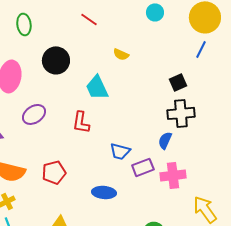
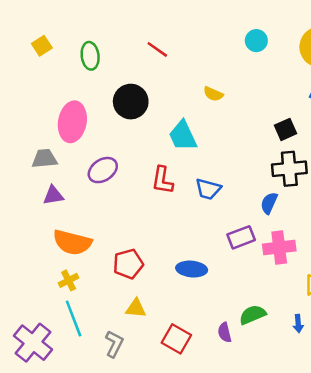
red line: (89, 19) -> (157, 49), moved
blue trapezoid: (120, 151) -> (208, 189), moved
red pentagon: (54, 172) -> (128, 264), moved

